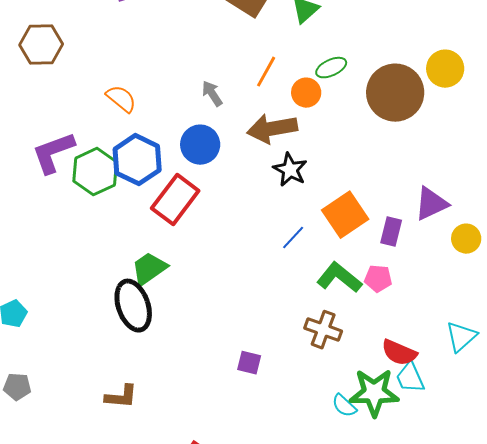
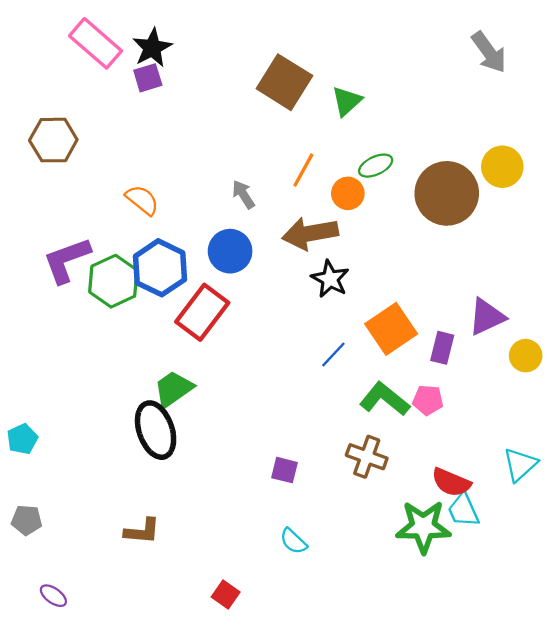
purple square: (249, 363) -> (284, 470), moved
cyan semicircle: (344, 406) -> (293, 541), moved

